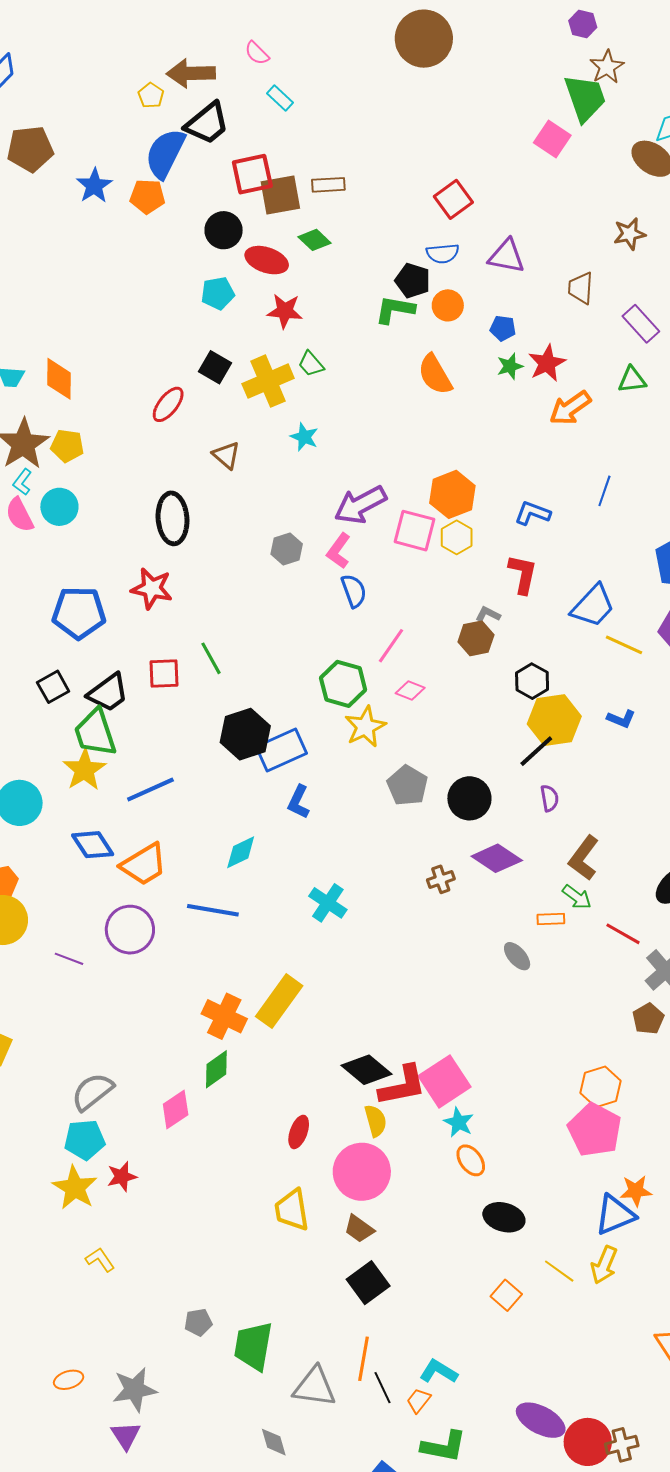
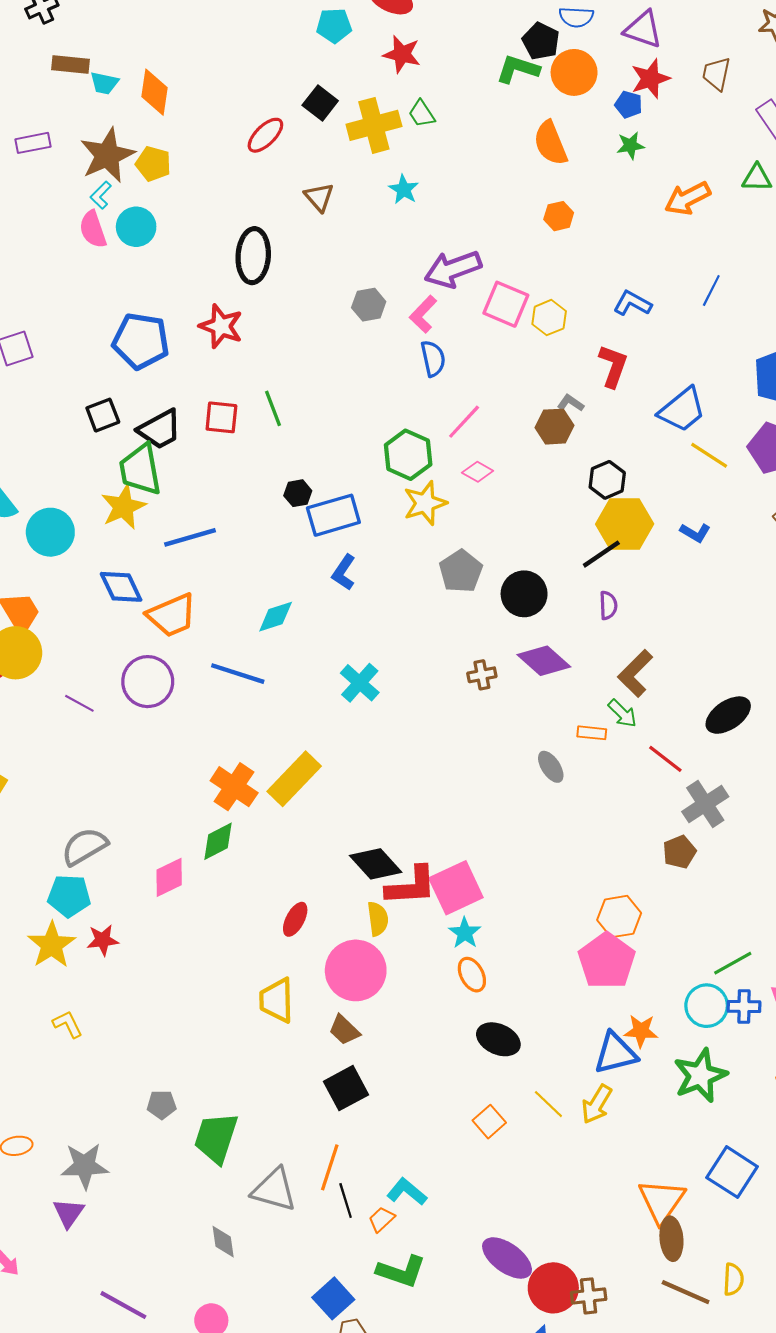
orange circle: (448, 305) -> (574, 72), size x1.4
red star: (547, 363) -> (650, 79), moved
orange hexagon: (452, 494) -> (559, 216), moved, size x0.6
black hexagon: (245, 734) -> (298, 493), size x0.5

